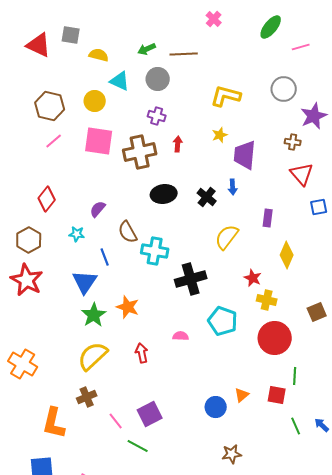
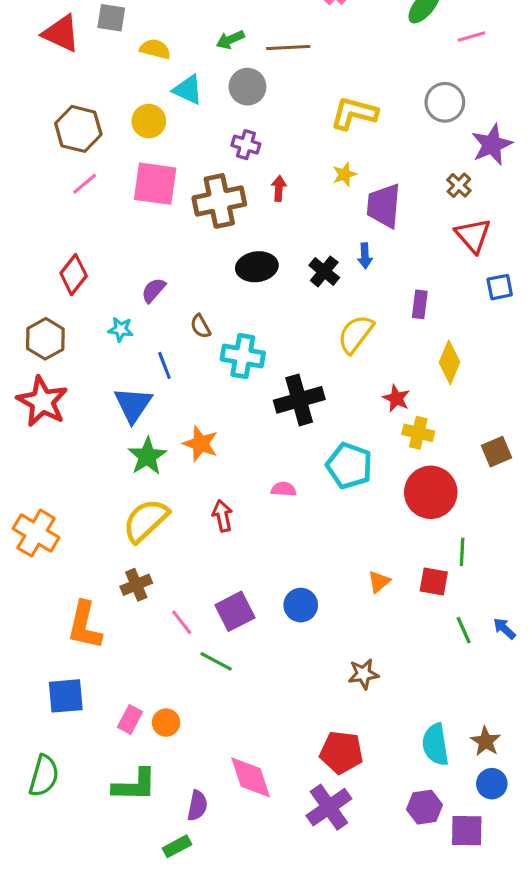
brown cross: (293, 142) -> (459, 185), turned 35
brown semicircle: (128, 232) -> (200, 326), size x0.7
blue circle: (216, 407) -> (301, 605), moved

